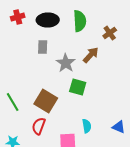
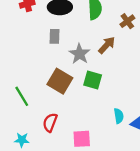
brown square: (46, 101) -> (60, 81), moved
cyan semicircle: (87, 126) -> (119, 116), moved

